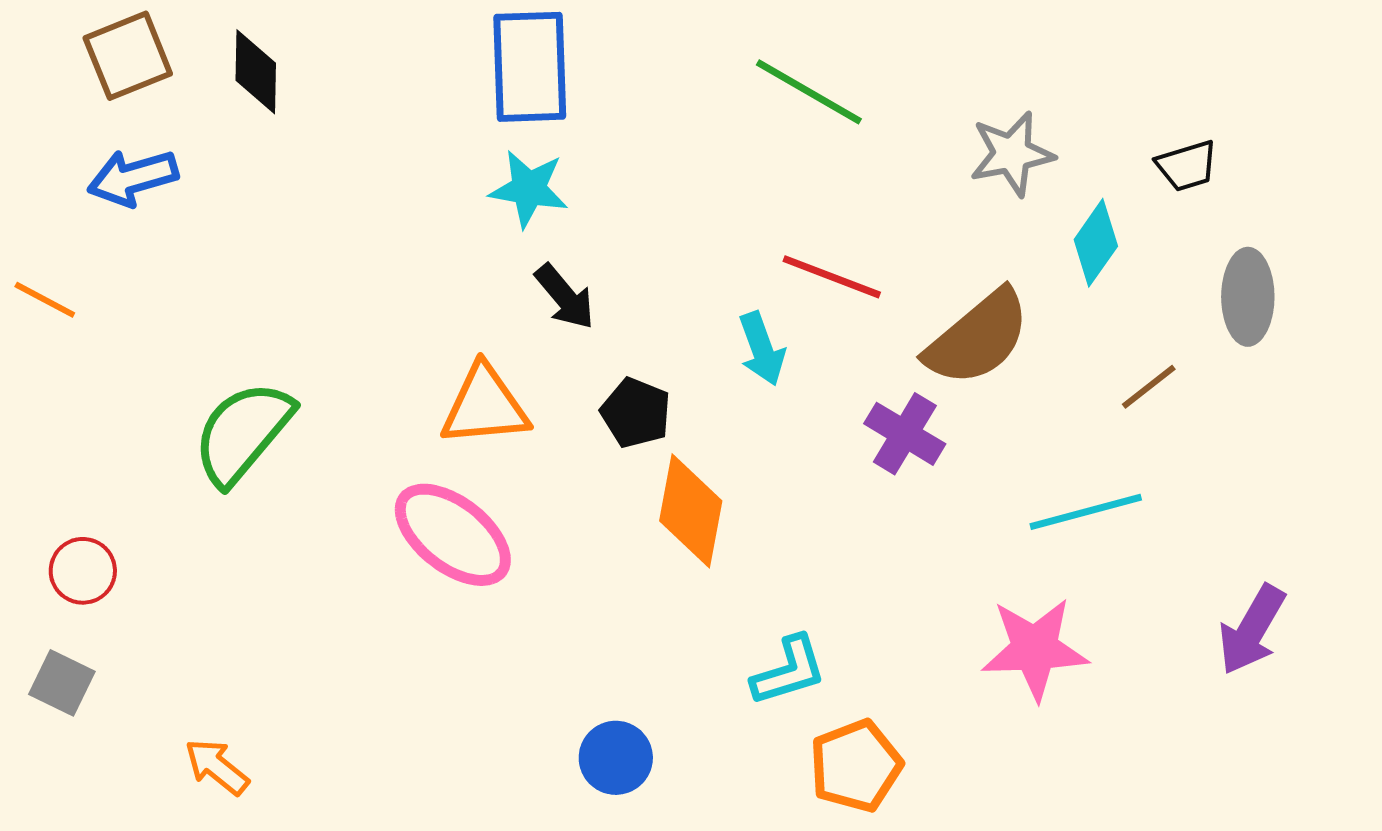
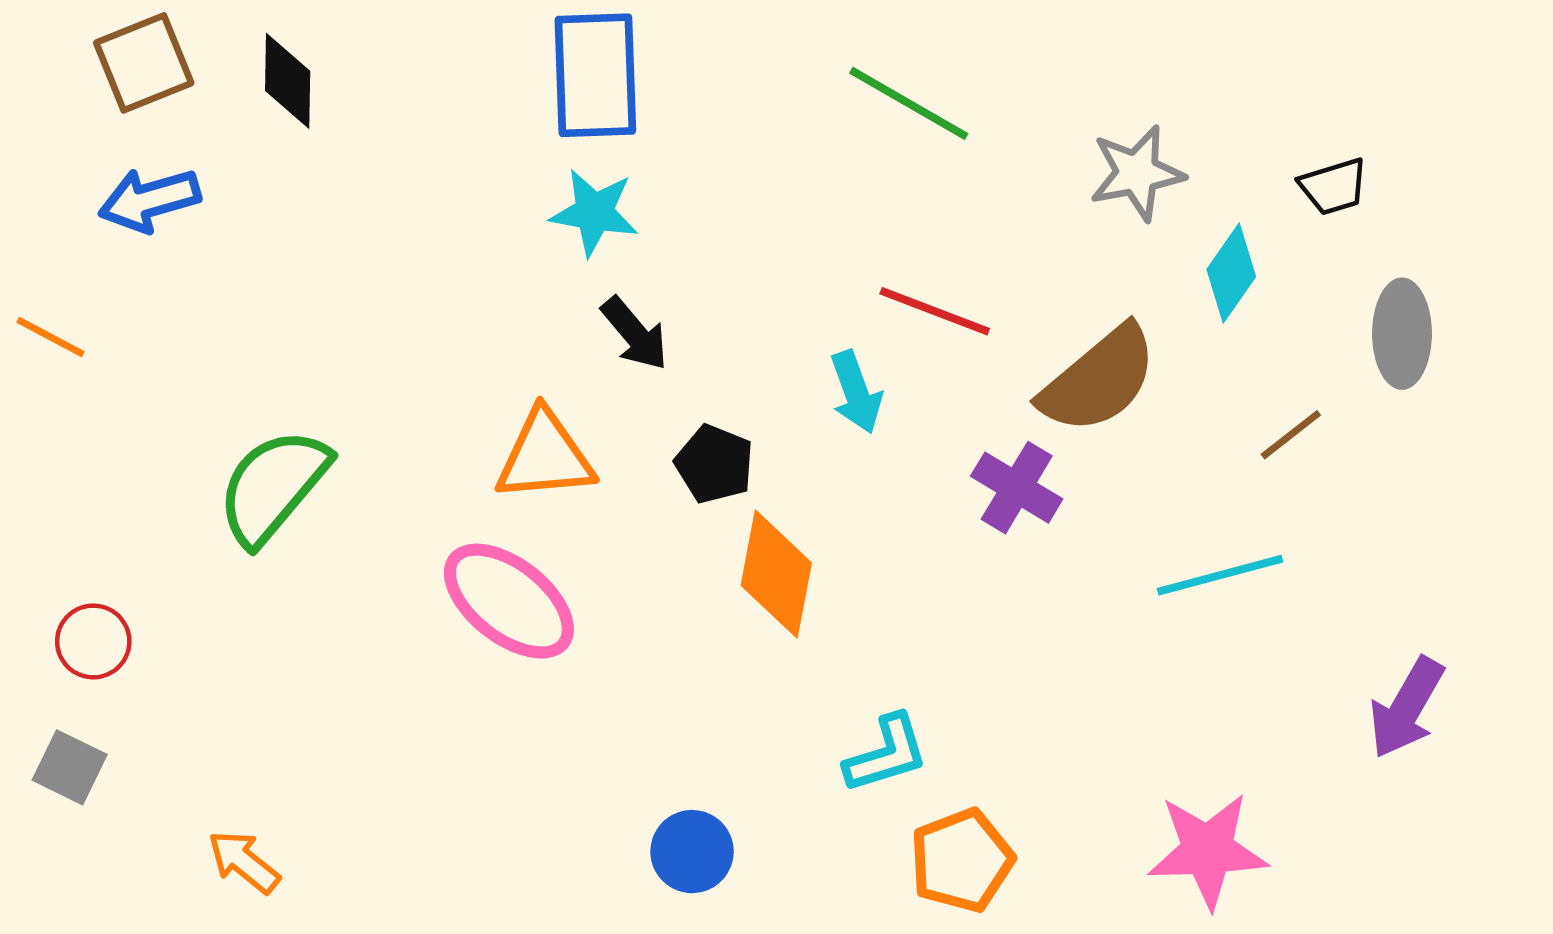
pink star: (1035, 649) -> (1208, 850), moved

